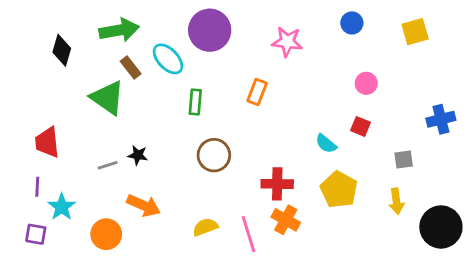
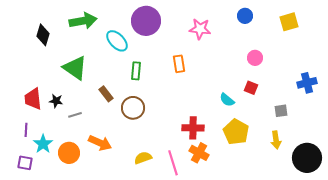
brown rectangle: (131, 68) -> (106, 94), moved
orange rectangle: (257, 92) -> (179, 64), turned -30
black star: (138, 155) -> (56, 101), moved
brown circle: (214, 155) -> (133, 108), moved
orange circle: (106, 234) -> (69, 153), moved

